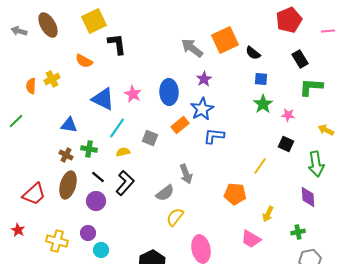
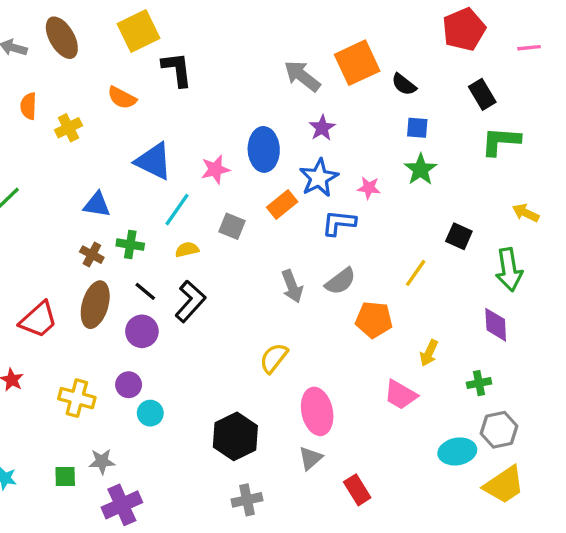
orange semicircle: (31, 86) -> (28, 106), moved
pink star: (133, 94) -> (215, 169), moved, turned 30
pink star: (288, 115) -> (369, 188), moved
gray semicircle: (165, 193) -> (340, 281), moved

